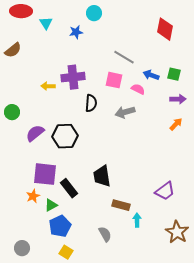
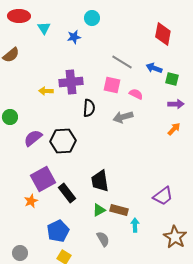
blue arrow: (151, 75) -> (154, 68), moved
purple square: (45, 174) -> (43, 179), turned -35
green triangle: (51, 205) -> (99, 210), moved

